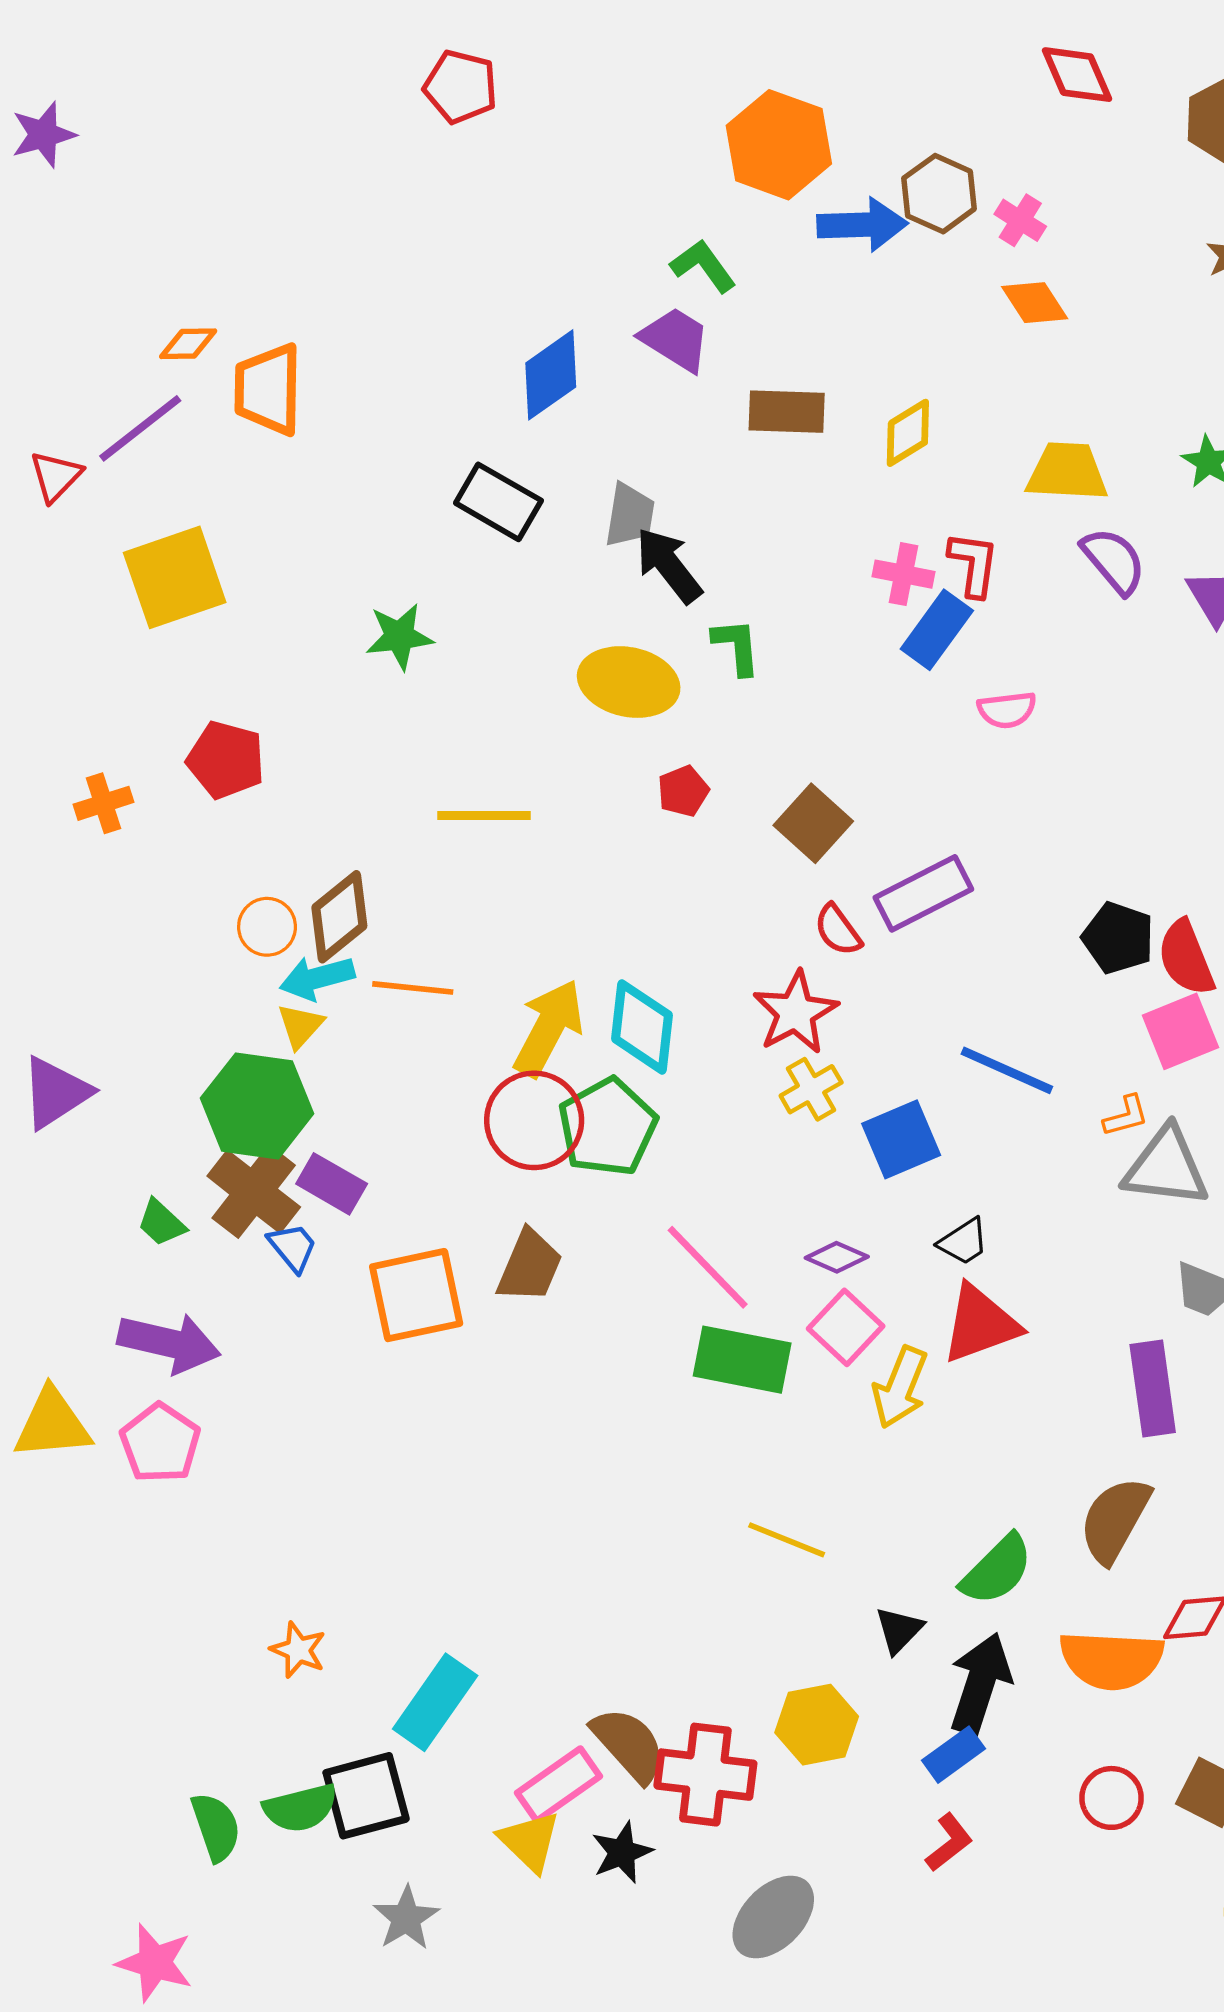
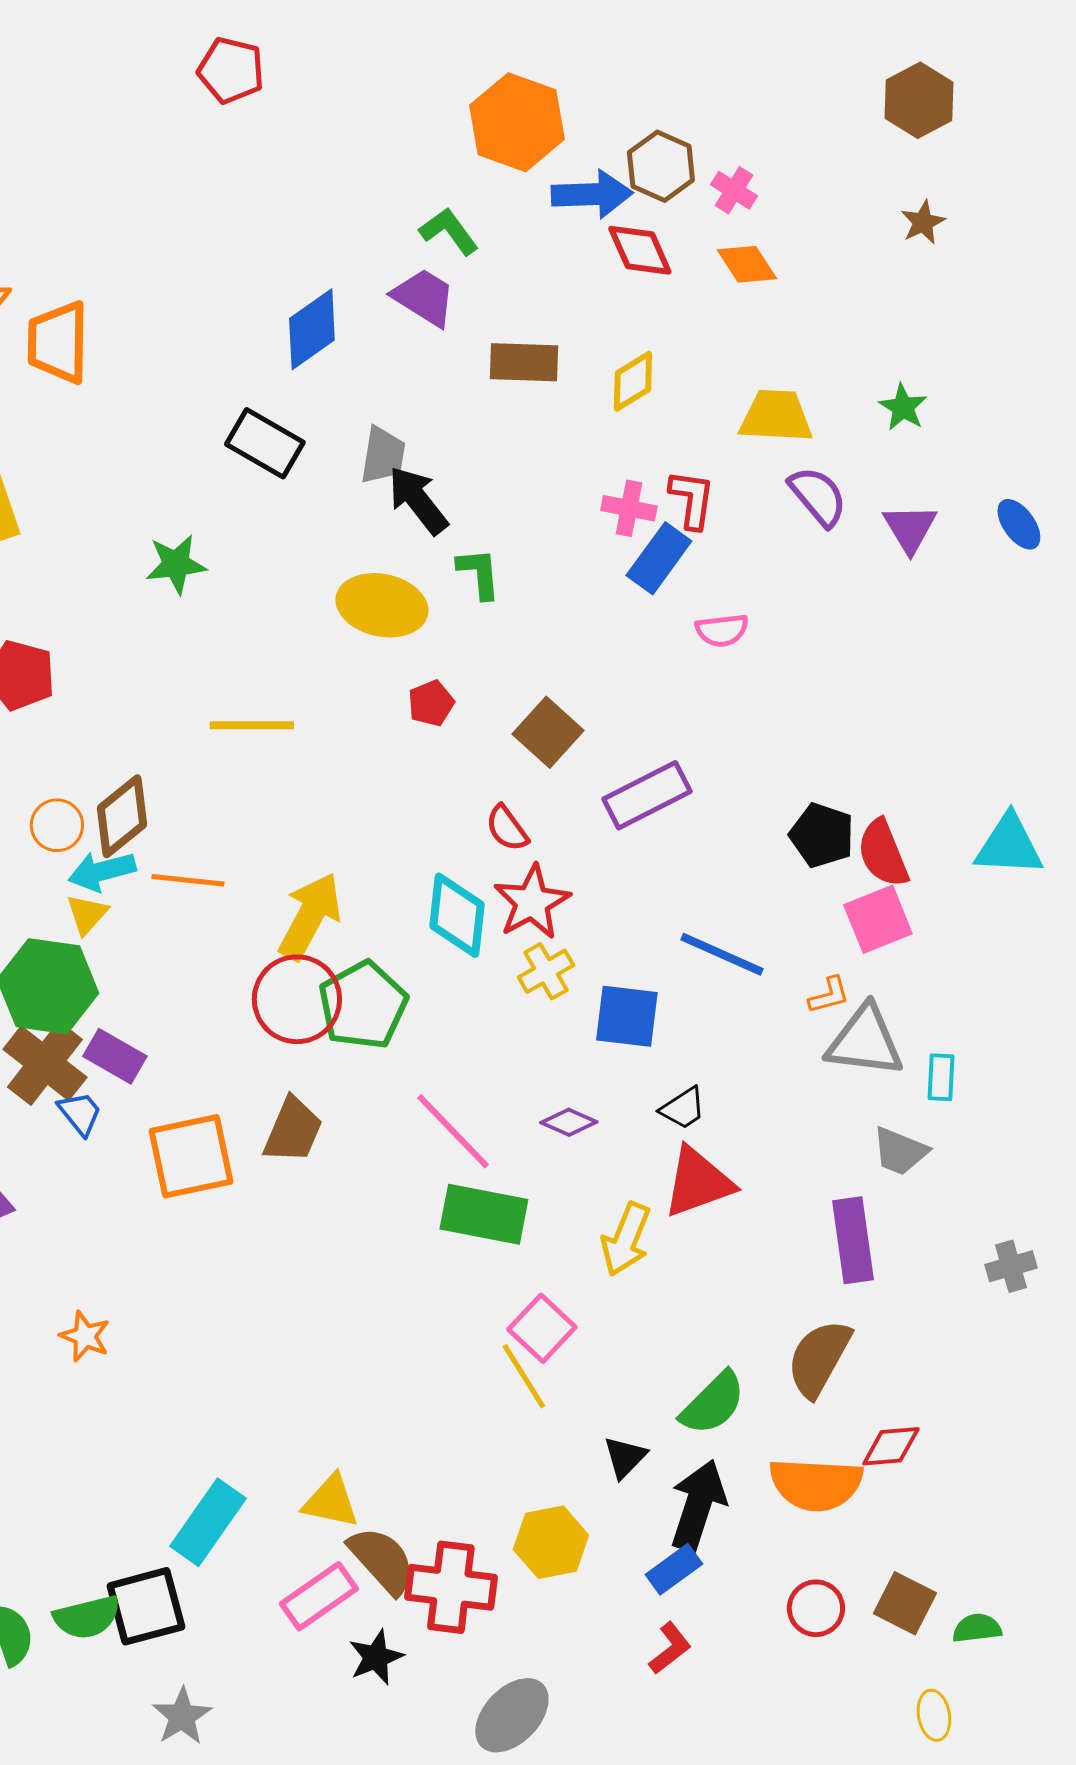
red diamond: (1077, 75) -> (640, 250), moved
red semicircle: (838, 930) -> (507, 828), moved
cyan diamond: (642, 1027) -> (457, 915), moved
blue square: (901, 1139) -> (627, 1016), turned 30
pink square: (846, 1327) -> (542, 1328), moved
yellow line: (787, 1540) -> (524, 1376), turned 36
orange star: (298, 1650) -> (85, 1336), moved
yellow triangle: (530, 1841) -> (331, 1501), moved, turned -32

